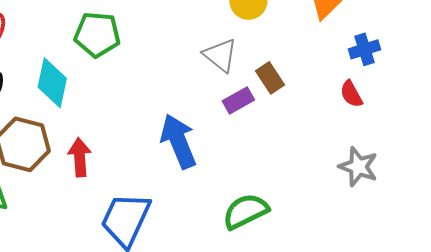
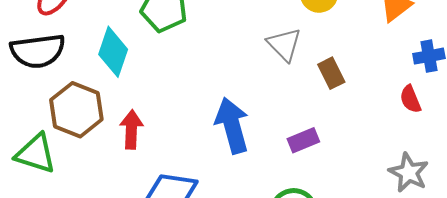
purple rectangle: (238, 100) -> (303, 140), moved

